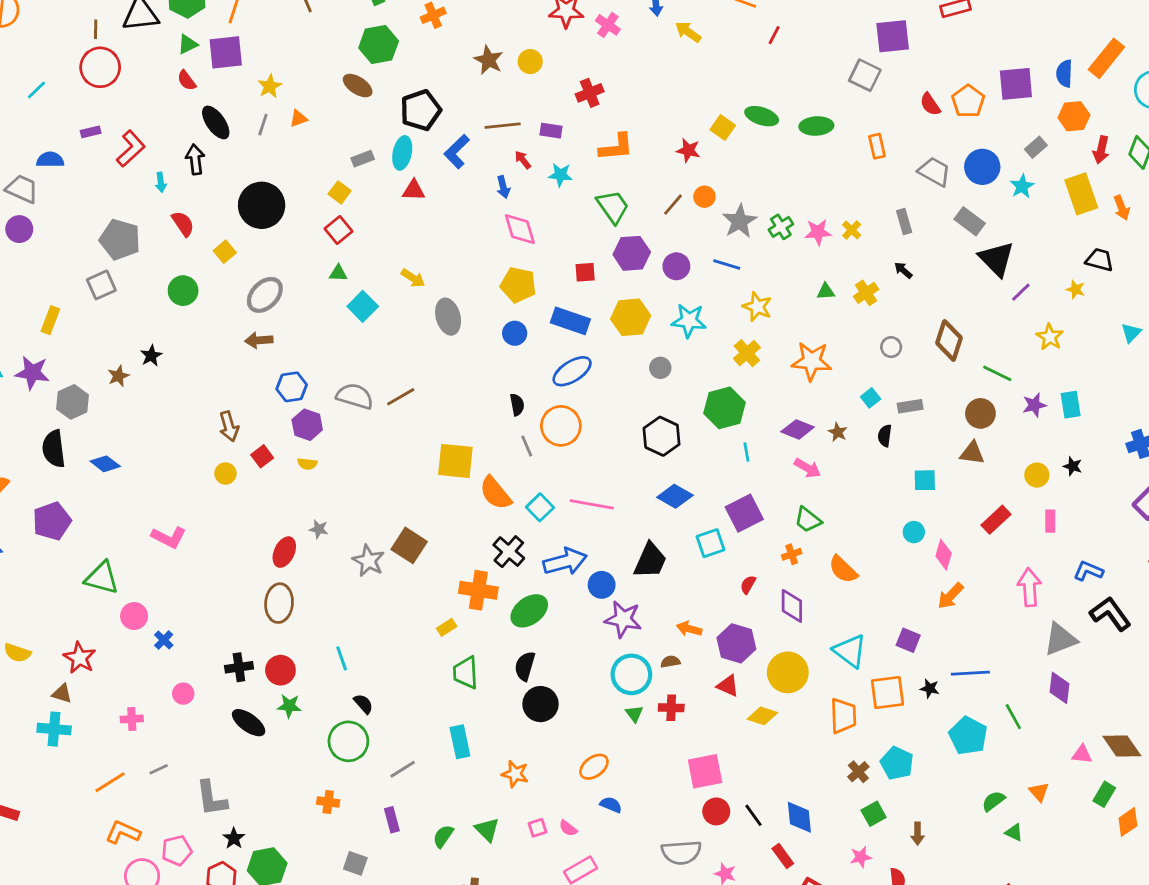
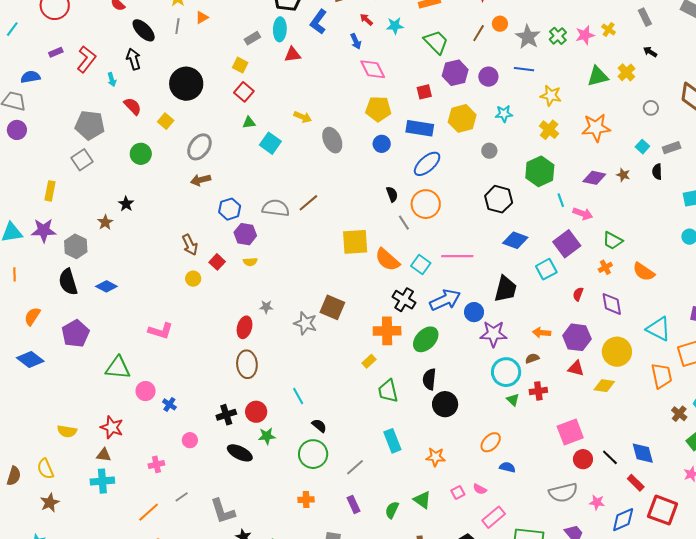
green triangle: (826, 291) -> (598, 76), size x1.6
cyan star: (689, 321) -> (504, 114), size x0.7
pink arrow: (808, 468) -> (583, 214), moved

